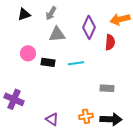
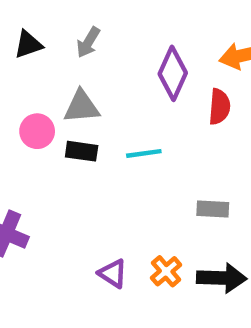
gray triangle: (57, 34) -> (82, 107), moved
orange cross: (86, 116) -> (166, 271), turned -32
purple triangle: (52, 119) -> (113, 274), moved

